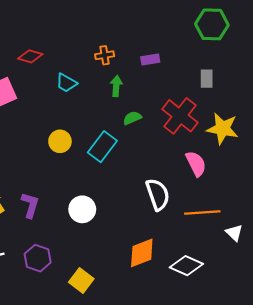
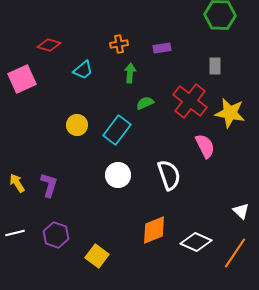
cyan trapezoid: (66, 83) -> (83, 70), turned -70
white circle: (82, 209) -> (118, 175), moved
orange line: (202, 212) -> (235, 253), moved, turned -52

